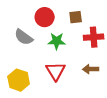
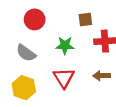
red circle: (45, 17) -> (35, 19), moved
gray semicircle: (24, 37) -> (26, 53), moved

